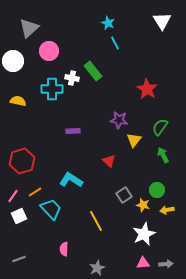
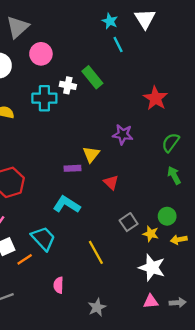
white triangle: (162, 21) -> (145, 19), moved
purple rectangle: (73, 131) -> (72, 168), moved
yellow triangle: (134, 140) -> (91, 154), moved
orange line: (35, 192) -> (25, 259), moved
white star: (144, 234) -> (152, 268), turned -30

